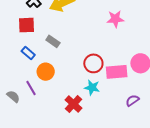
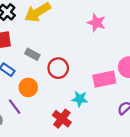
pink star: (115, 19) -> (97, 23), turned 30
red circle: (93, 63) -> (58, 68), moved

